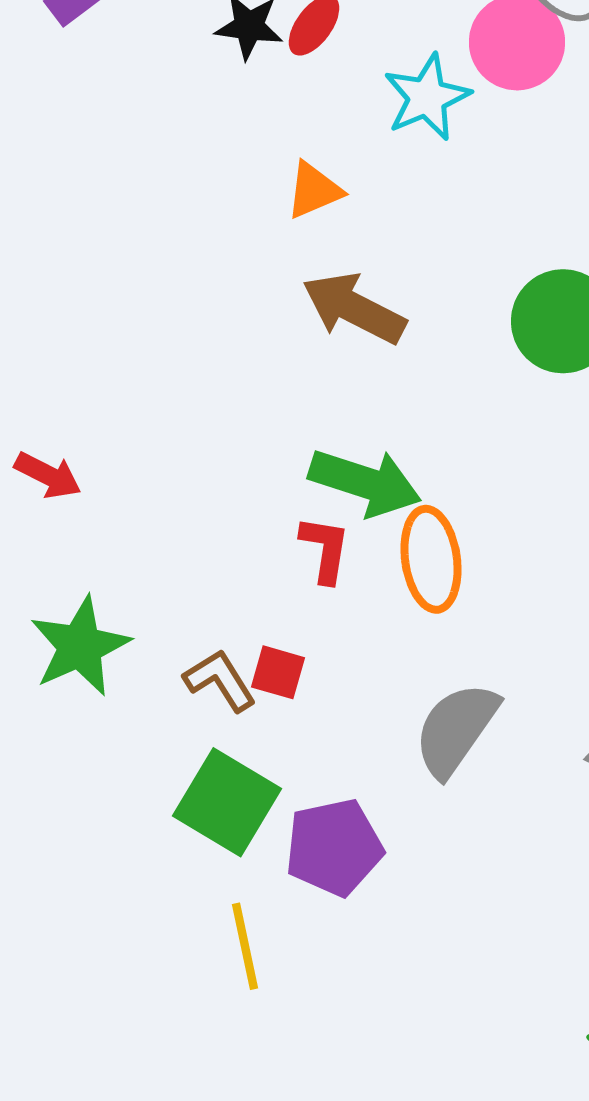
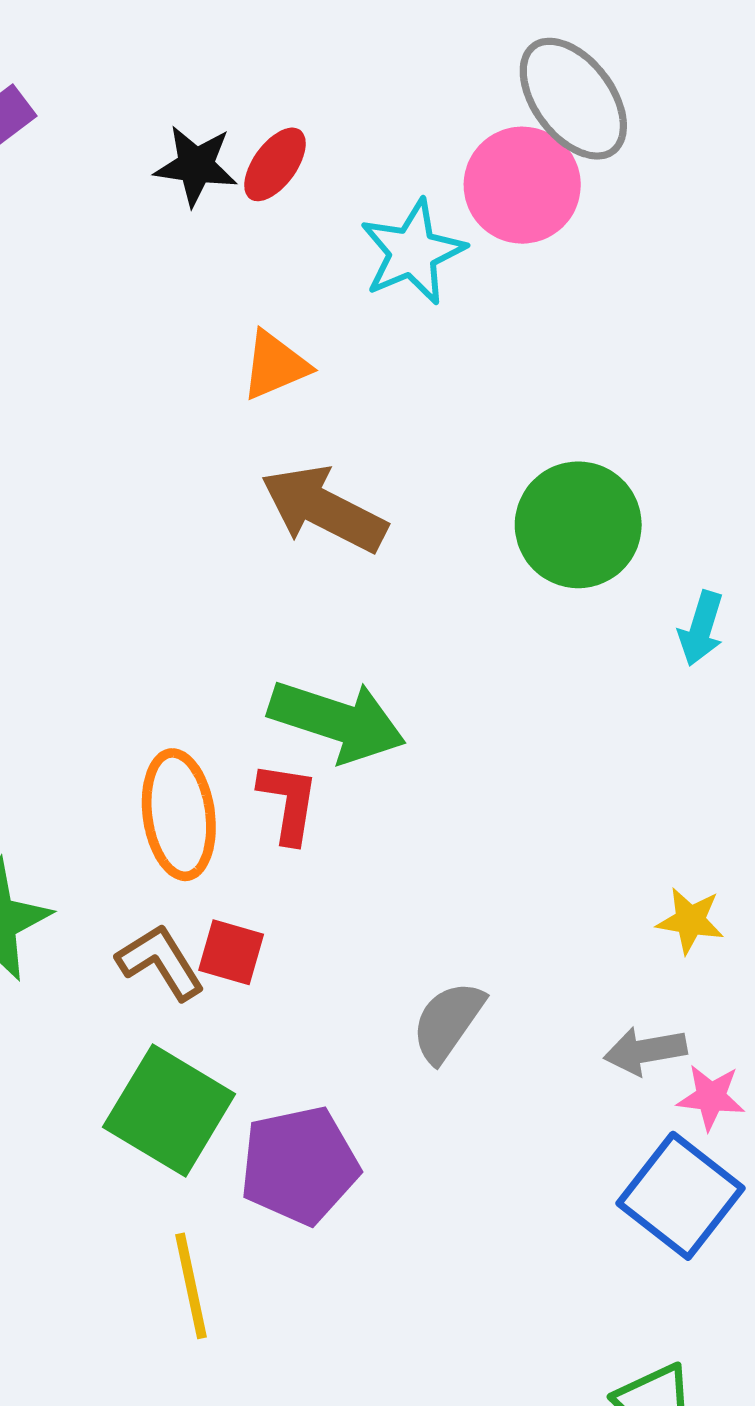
orange ellipse: (431, 559) -> (179, 815), moved
gray semicircle: (456, 729) -> (448, 1022), size x0.7

